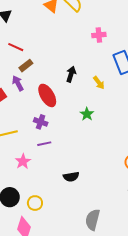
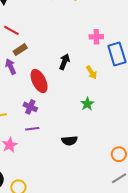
pink cross: (99, 35) -> (96, 37), moved
green star: (87, 114) -> (87, 104), moved
black semicircle: (71, 177) -> (69, 141), moved

